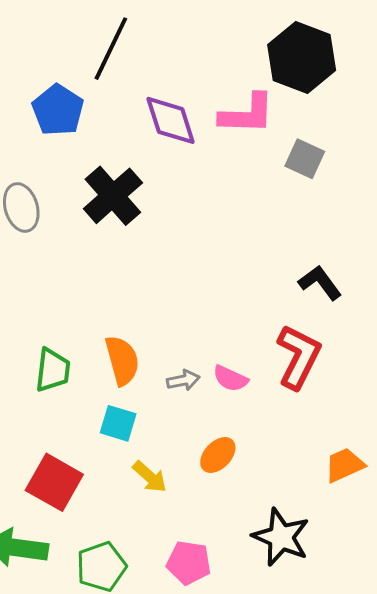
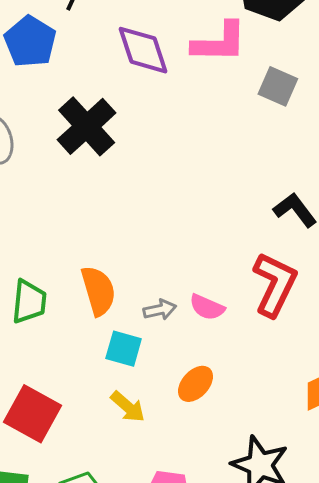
cyan square: (118, 423) -> (124, 349), moved

